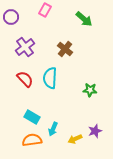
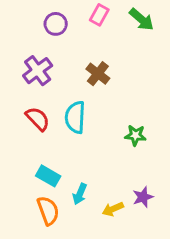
pink rectangle: (45, 10) -> (99, 15), moved
purple circle: (11, 17) -> (56, 24), moved
green arrow: (84, 19) -> (141, 19), moved
orange semicircle: (32, 140) -> (48, 211), turned 78

